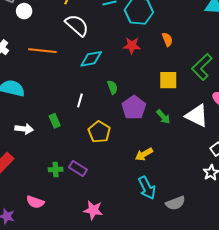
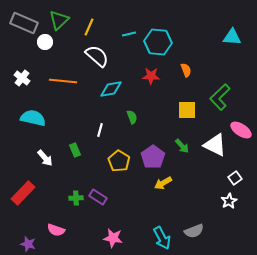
purple pentagon: (134, 108) -> (153, 157), moved
white arrow: (24, 129) -> (45, 158), turned 42
cyan arrow: (147, 188) -> (162, 238), moved

